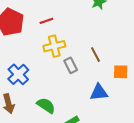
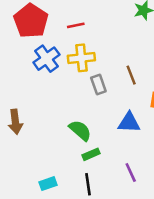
blue cross: (18, 74) -> (46, 59), moved
green semicircle: (46, 105) -> (80, 130), moved

